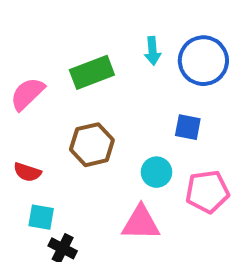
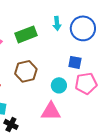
pink pentagon: (207, 192) -> (86, 83), moved

